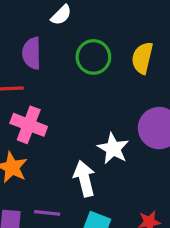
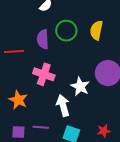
purple semicircle: (32, 53) -> (43, 39), moved
pink cross: (29, 125) -> (44, 74), moved

